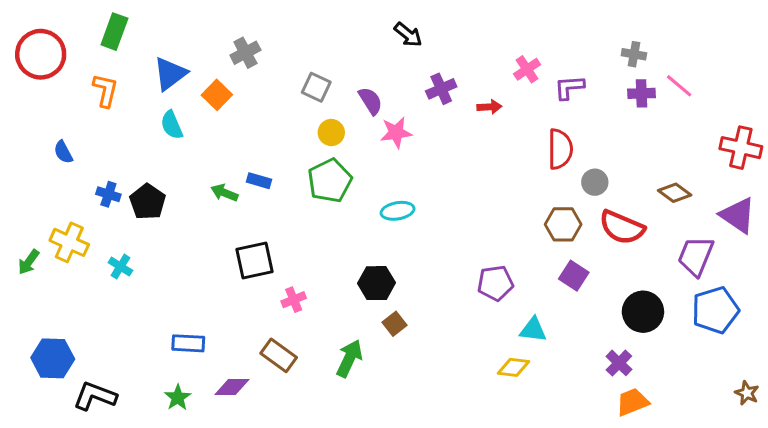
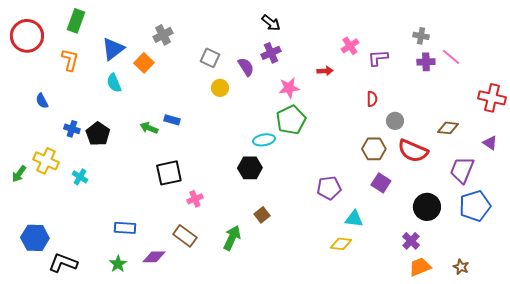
purple cross: (441, 89) -> (271, 53), moved
pink star: (396, 133) -> (289, 88), moved
red semicircle: (560, 149) -> (372, 99), size x0.6
green pentagon: (330, 181) -> (291, 120), moved
brown diamond: (675, 193) -> (448, 128), turned -30
purple triangle: (738, 215) -> (490, 143), size x0.6
black hexagon: (376, 283) -> (250, 168), moved
brown star: (747, 393) -> (461, 267), moved

